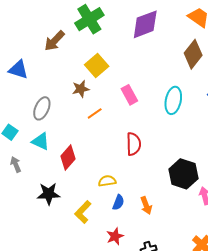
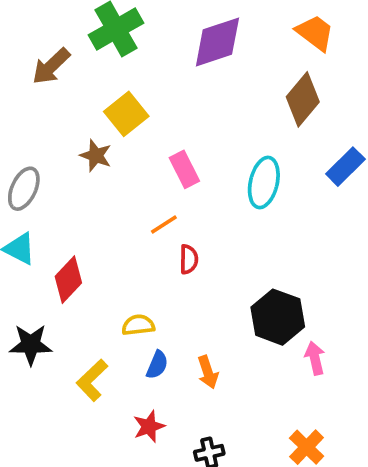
brown star: (81, 89) -> (96, 156), turned 30
orange line: (95, 113) -> (164, 225), moved
red semicircle: (134, 144) -> (189, 259), size x0.7

